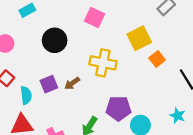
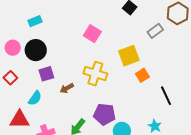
black circle: (55, 40) -> (36, 50), moved
purple square: (49, 84) -> (46, 74), moved
cyan semicircle: (26, 95) -> (35, 98), moved, turned 35

